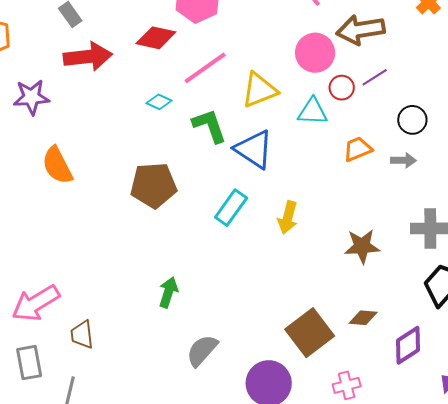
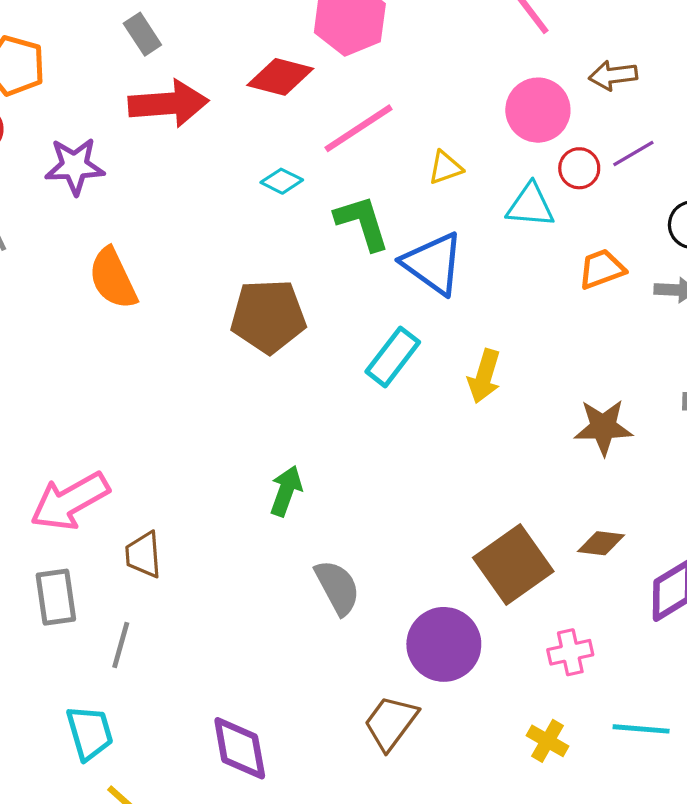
brown arrow: (361, 30) -> (613, 75), size x0.6
yellow triangle: (259, 90) -> (445, 168), size x0.6
gray semicircle: (202, 350) -> (337, 587), turned 108

